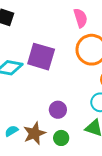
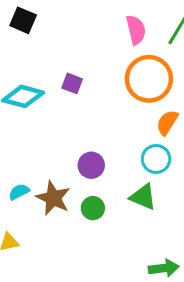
purple square: (41, 57) -> (72, 83), size x0.5
brown star: (34, 133) -> (53, 198), turned -30

